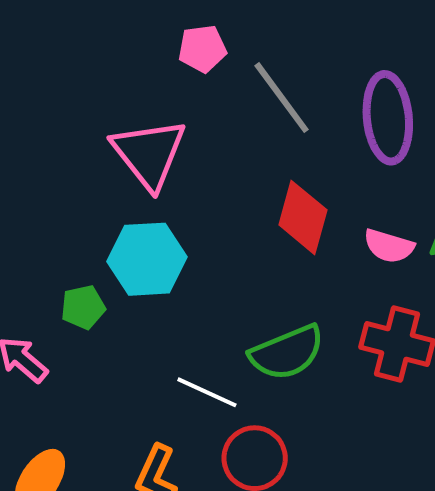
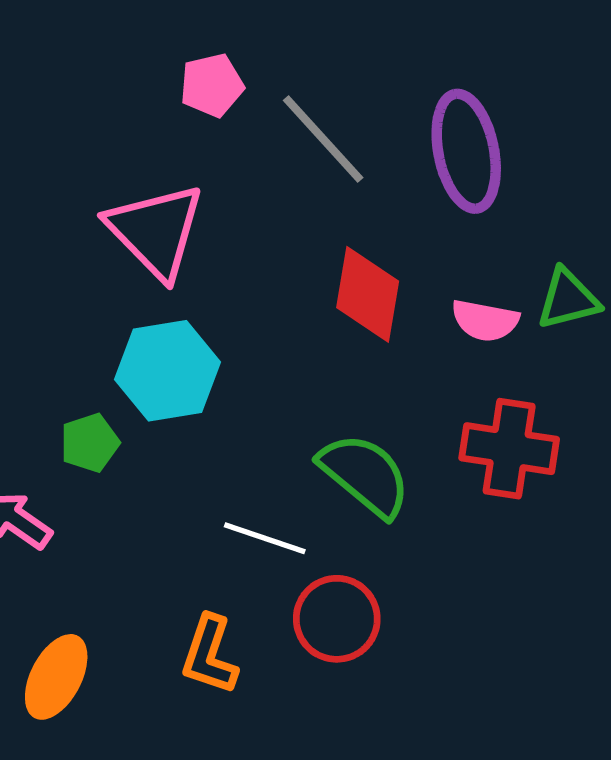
green semicircle: (287, 353) -> (365, 475), turned -112

